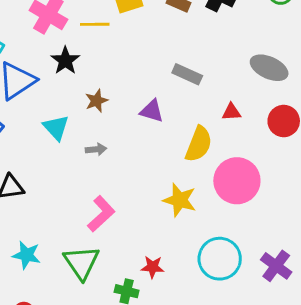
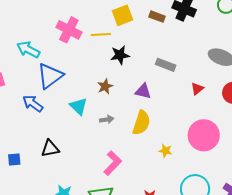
black star: (65, 61) -> (120, 55), moved, turned 30
red triangle: (231, 112) -> (197, 89), turned -32
yellow semicircle: (199, 144) -> (141, 123), moved
yellow star: (180, 200) -> (165, 151), size x0.6

